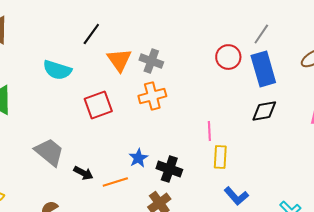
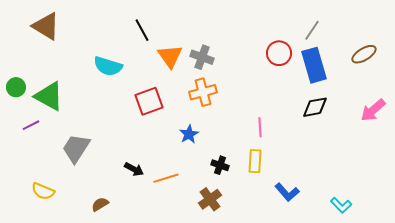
black line: (91, 34) -> (142, 30), turned -65
gray trapezoid: (49, 152) -> (76, 148), moved, turned -96
yellow rectangle: (220, 157) -> (255, 161), moved
blue star: (138, 158) -> (189, 134), moved
black cross: (169, 169) -> (220, 165), size x0.7

